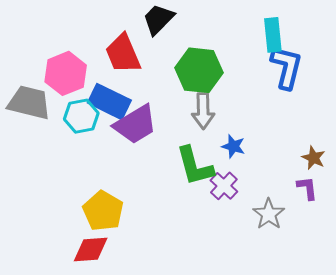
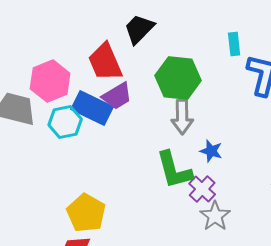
cyan rectangle: (273, 35) -> (234, 44), moved, size x0.7
purple trapezoid: (135, 124) -> (117, 96), moved, size x0.7
gray star: (269, 214) -> (215, 216), moved

